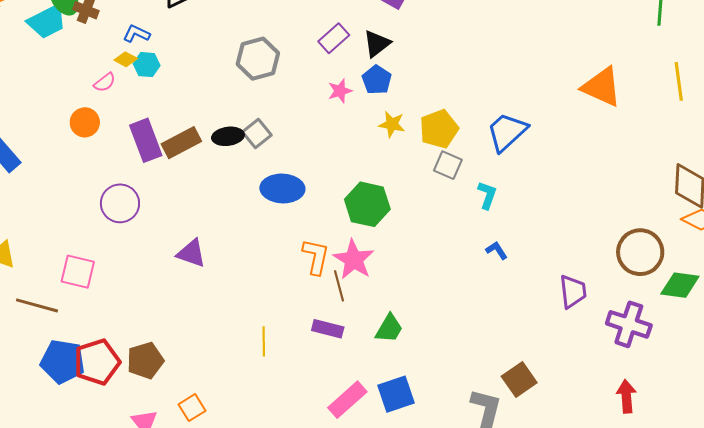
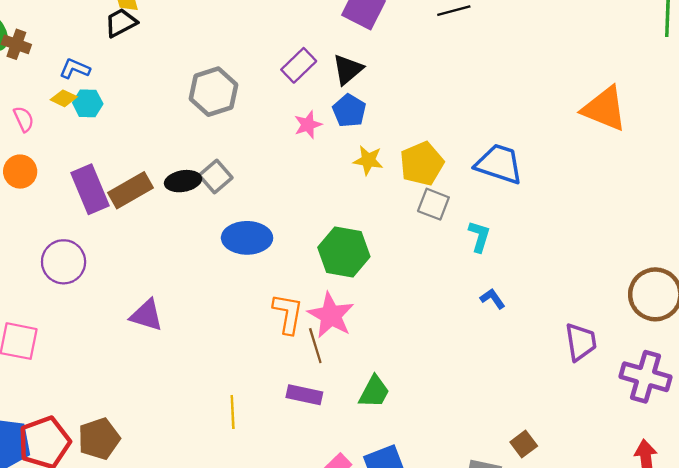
pink semicircle: (105, 82) -> (24, 119), moved, turned -75
blue trapezoid: (507, 132) -> (499, 164), turned 63
brown square: (519, 379) -> (524, 444), size x0.7

